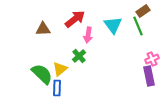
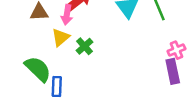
pink arrow: (88, 35) -> (67, 15), moved
yellow triangle: (60, 69) -> (61, 37), moved

